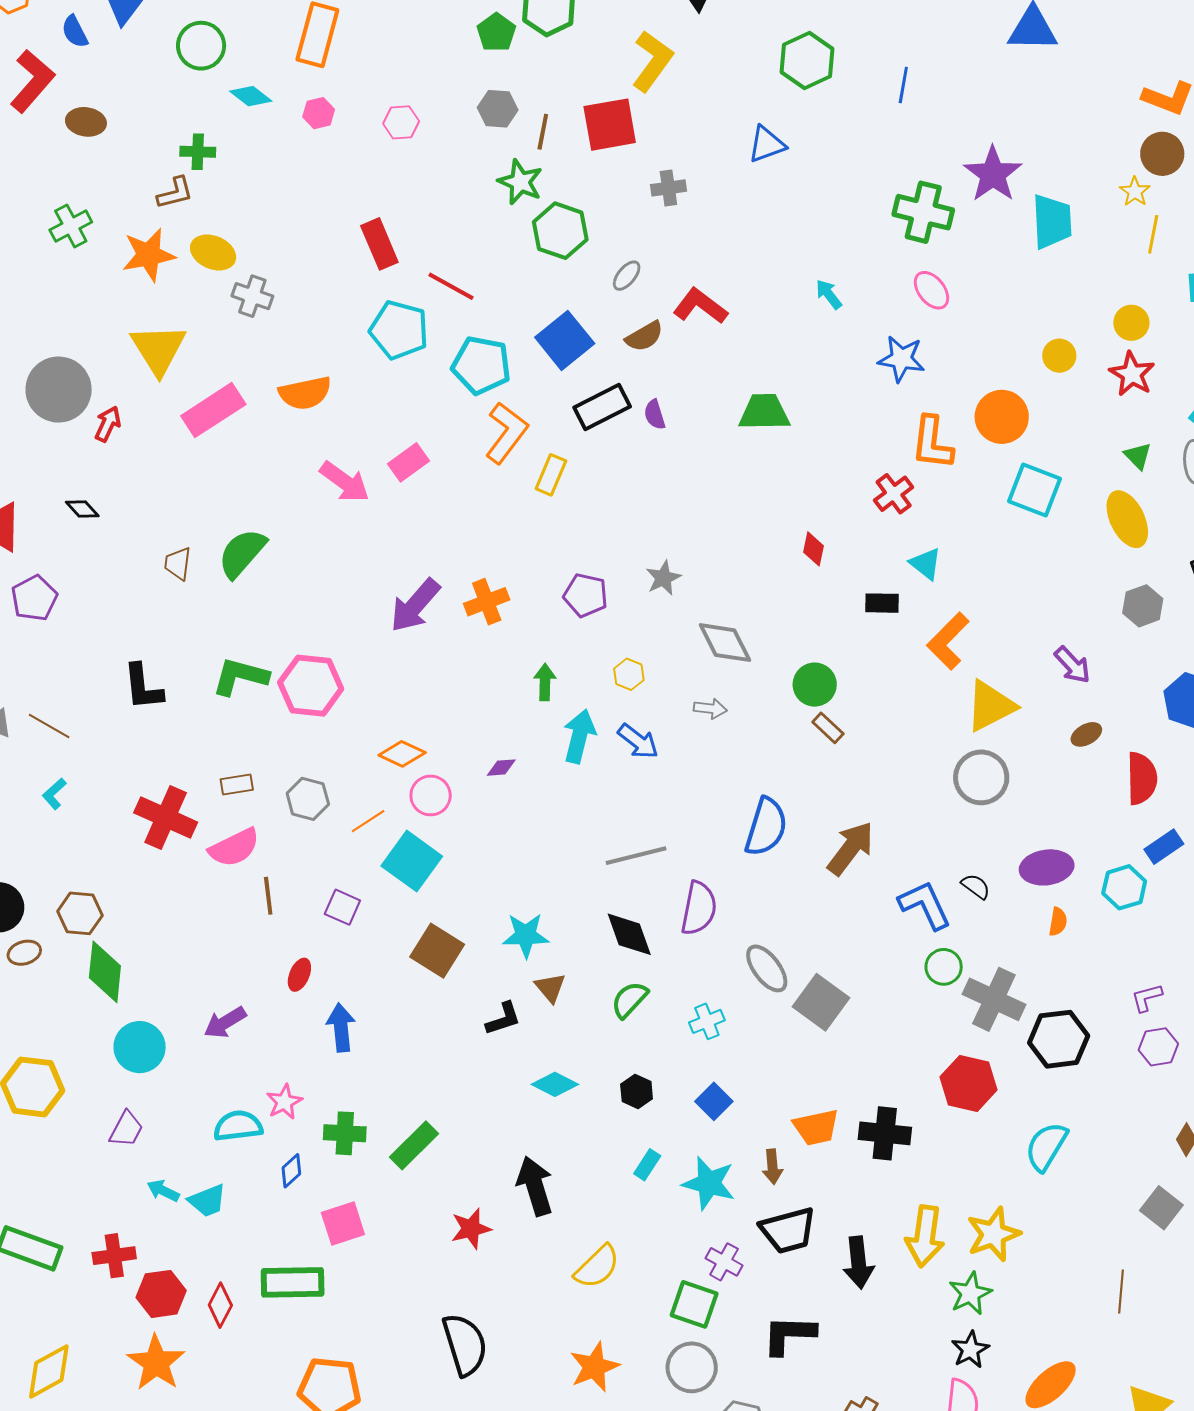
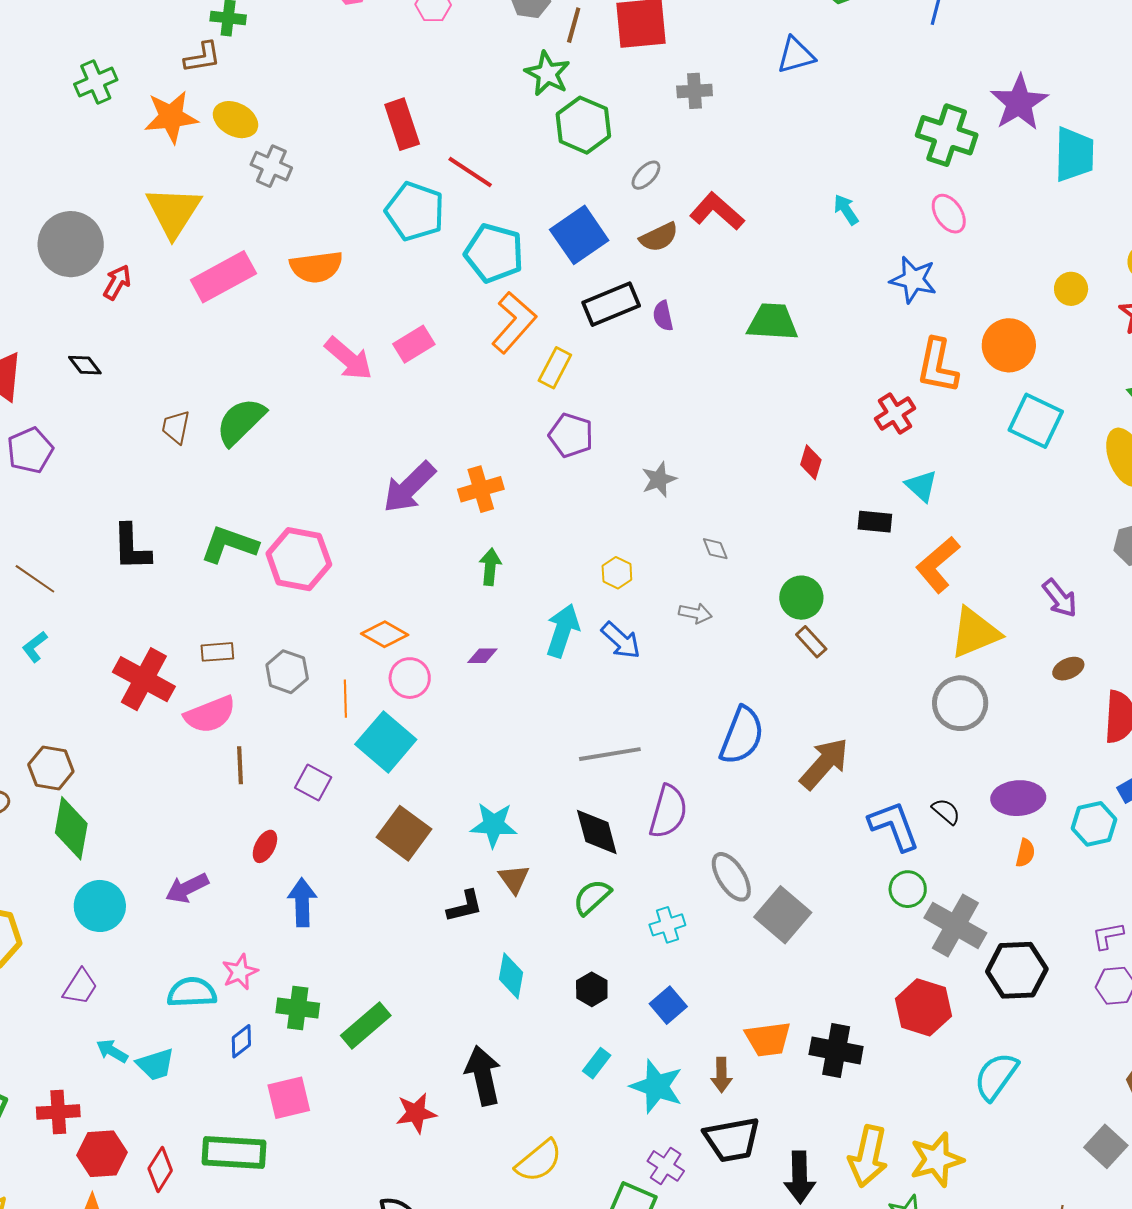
purple pentagon: (586, 595) -> (571, 435), moved
gray diamond: (725, 643) -> (715, 549), size x0.5
green arrow: (545, 682) -> (490, 567), moved
orange line: (368, 821) -> (345, 699), turned -63
cyan diamond: (555, 1084) -> (511, 976), turned 69

